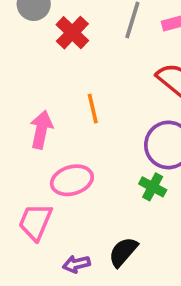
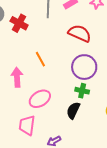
black semicircle: (123, 252) -> (73, 110), moved

